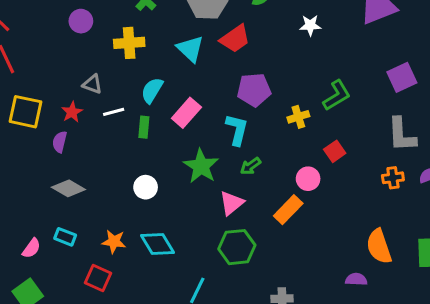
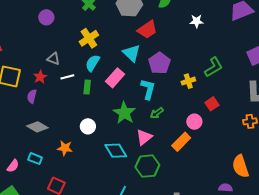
yellow cross: (129, 43) -> (89, 38), moved, turned -30
cyan triangle: (190, 49) -> (132, 53), moved
purple pentagon: (254, 90) -> (159, 63), turned -30
orange star: (114, 242) -> (65, 148), moved
cyan diamond: (158, 244) -> (116, 151), moved

